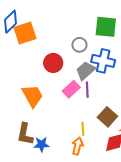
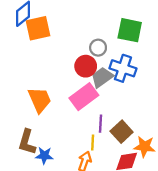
red circle: (53, 63) -> (86, 66), moved
pink rectangle: (71, 89) -> (84, 97), size x1.4
purple line: (87, 90) -> (100, 124), moved

